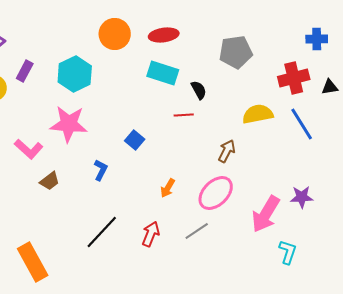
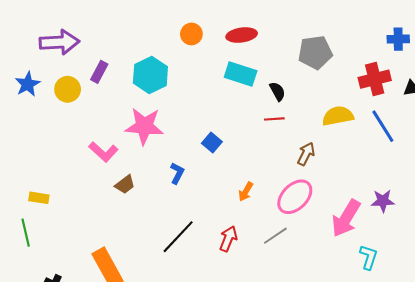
orange circle: (115, 34) -> (191, 34), size x0.7
red line: (184, 115) -> (274, 119), moved

